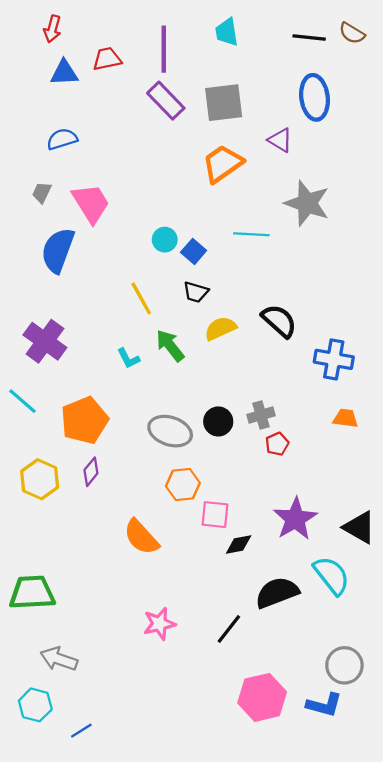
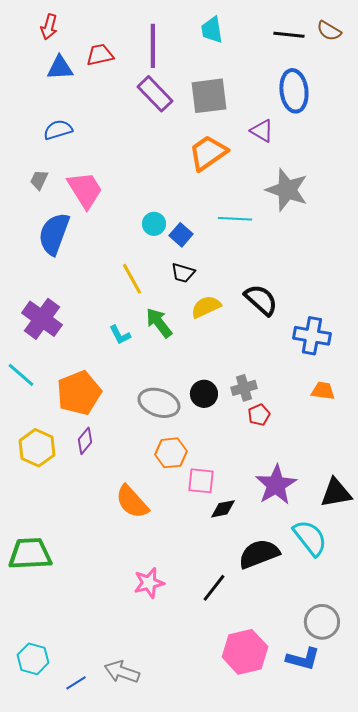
black triangle: (359, 527) -> (336, 493), turned -40
gray arrow: (59, 659) -> (122, 672), moved

